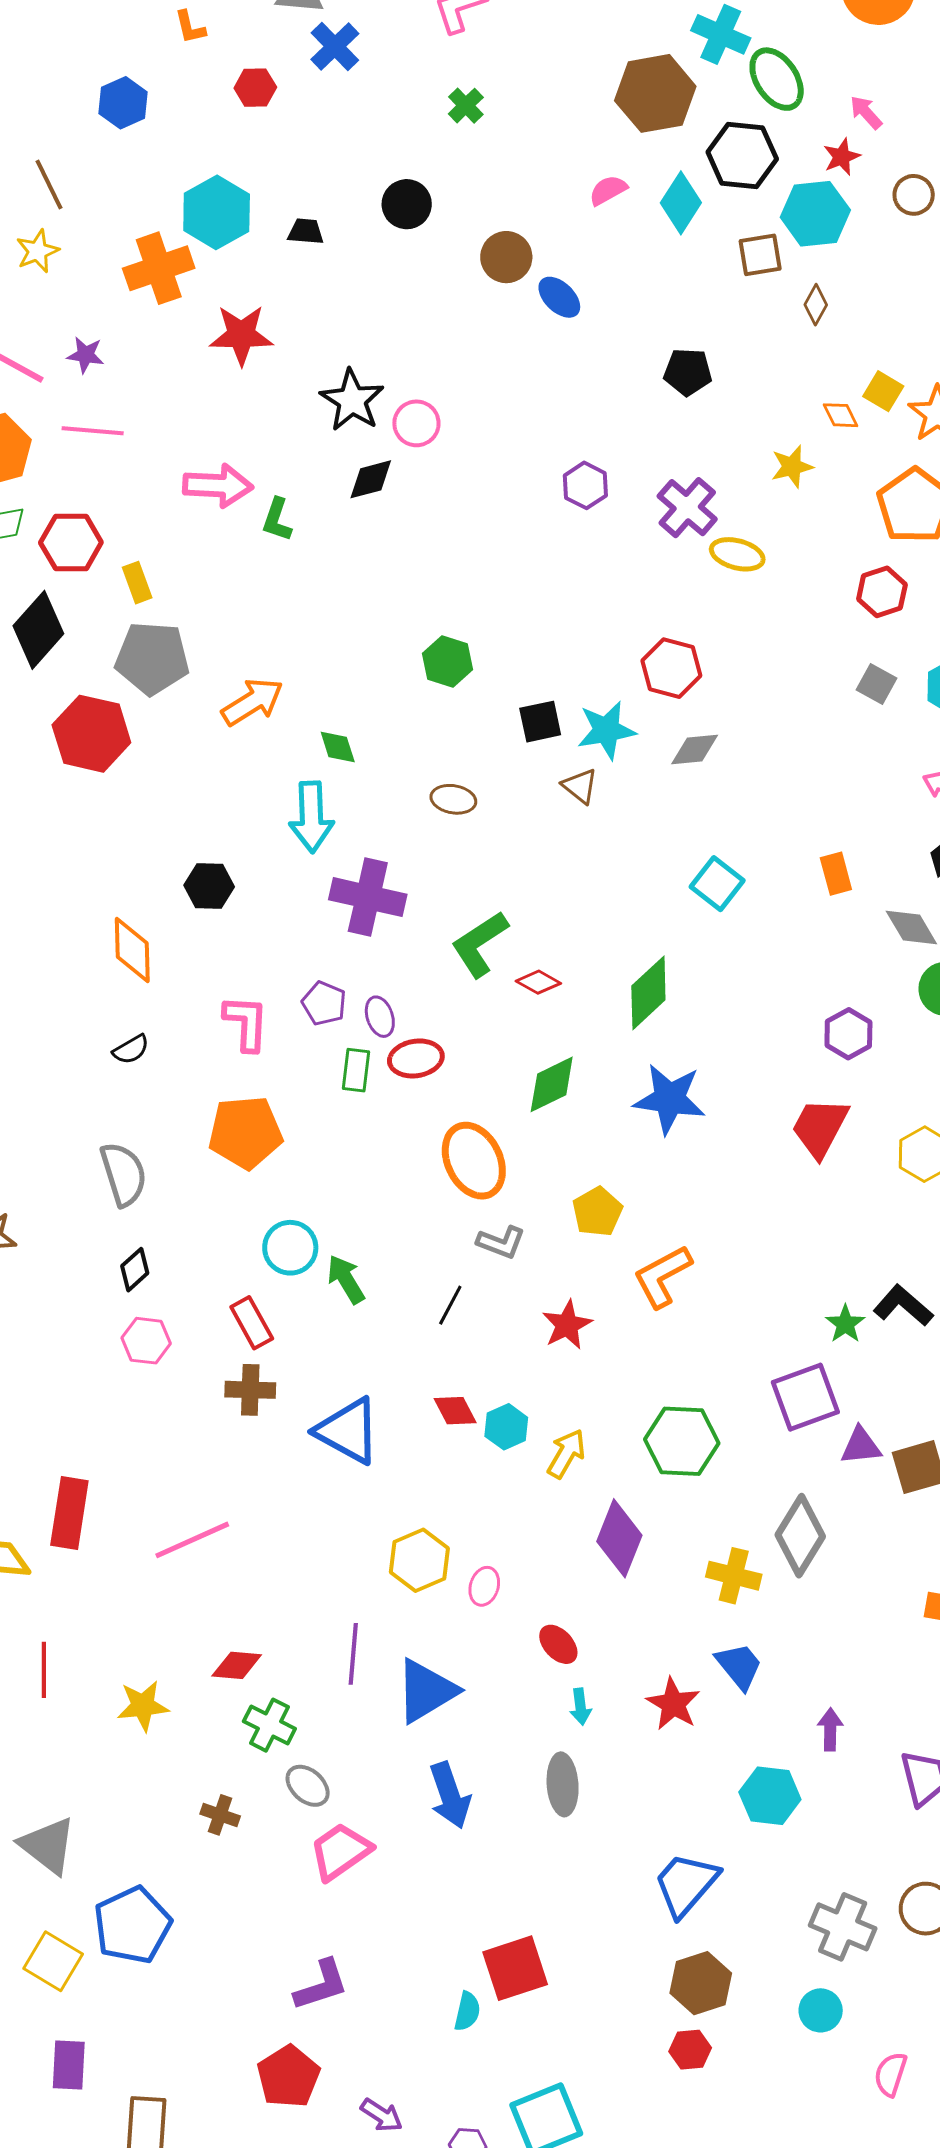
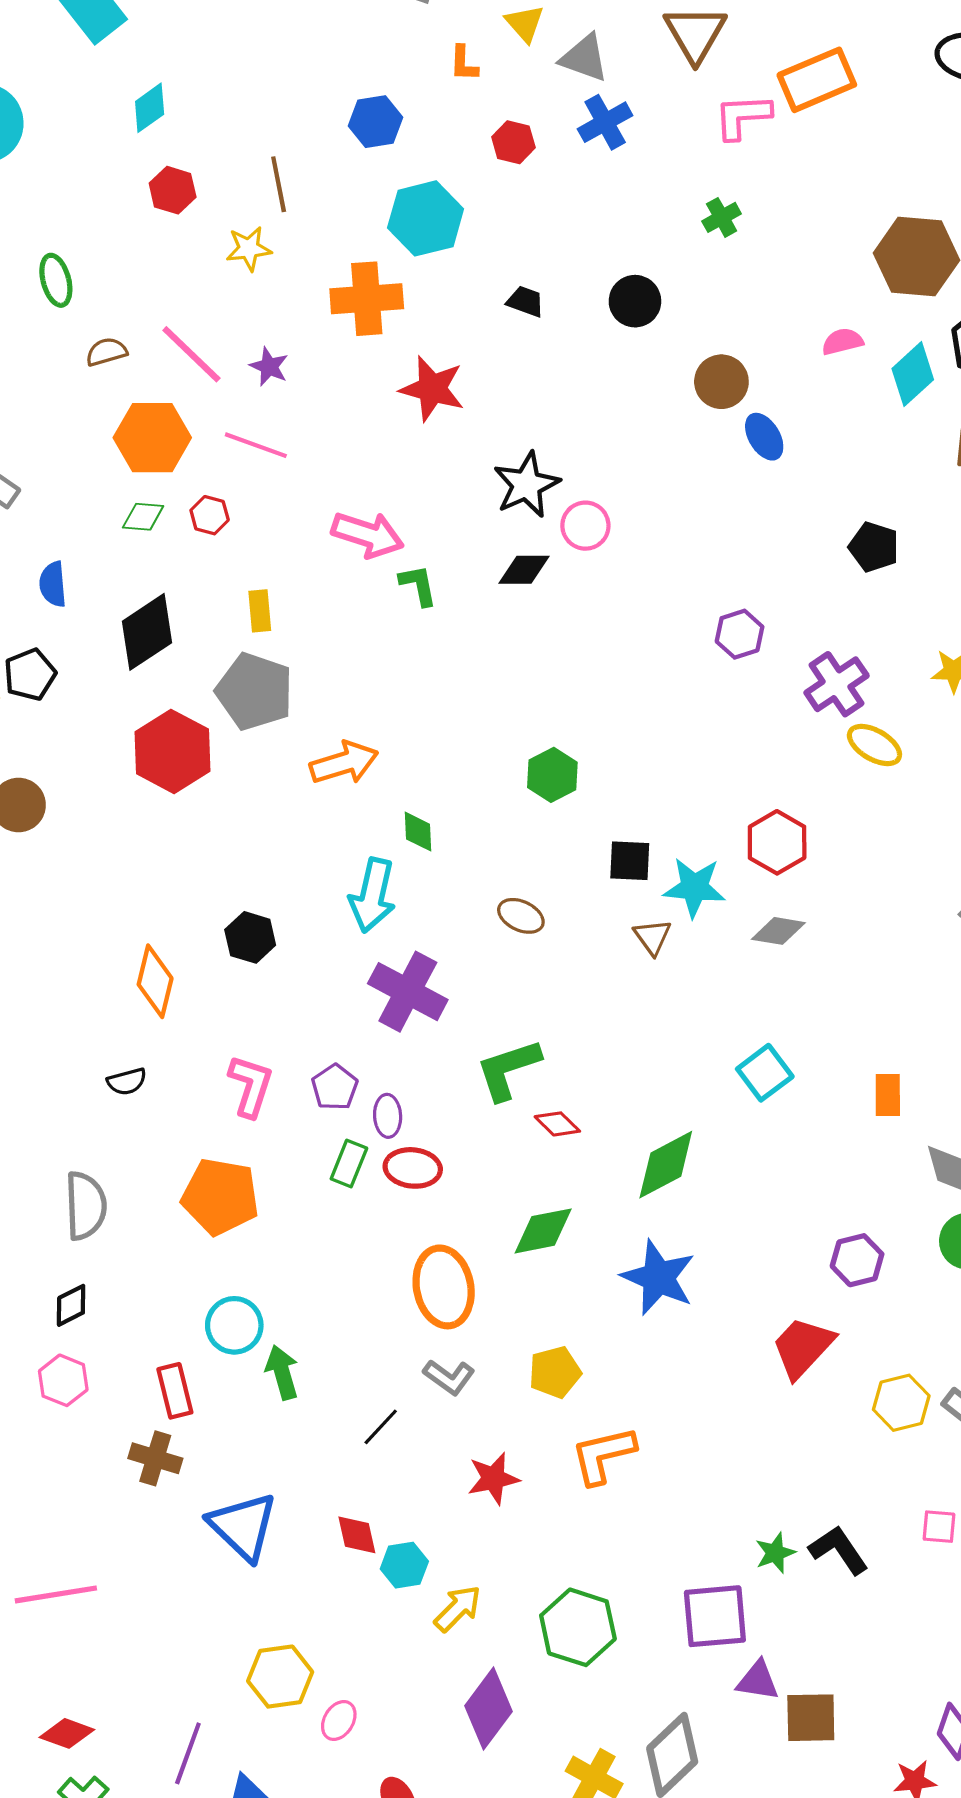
cyan hexagon: (217, 212) -> (426, 218), moved
green L-shape: (277, 520) -> (418, 585), turned 135
red hexagon: (71, 543) -> (210, 515), moved, size x0.6

